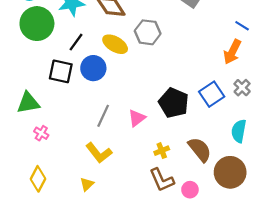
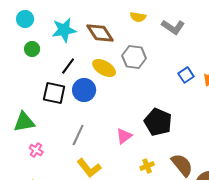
green circle: (37, 24) -> (32, 49), size x0.5
blue square: (212, 94) -> (186, 75), moved, size x0.7
gray line: (103, 116) -> (78, 135), moved

